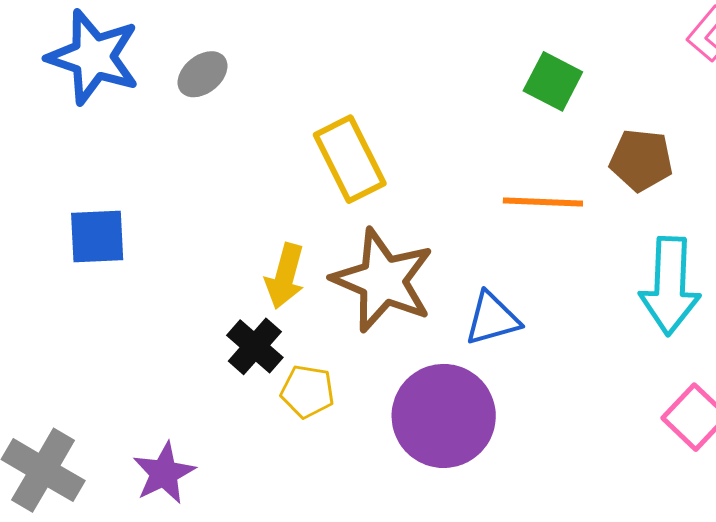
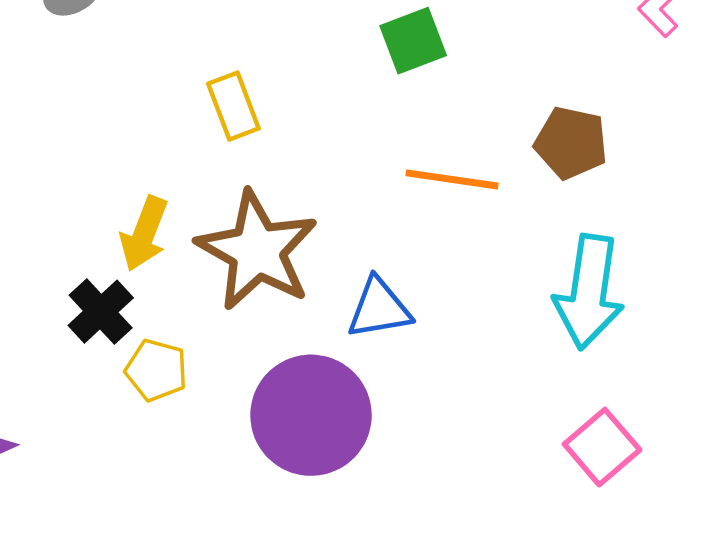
green square: (553, 81) -> (413, 41), moved, turned 36
yellow rectangle: (350, 159) -> (233, 106), size x0.7

